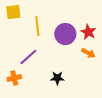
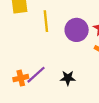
purple line: (28, 57) -> (36, 75), moved

